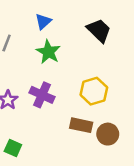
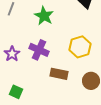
brown rectangle: (81, 125) -> (59, 74), moved

